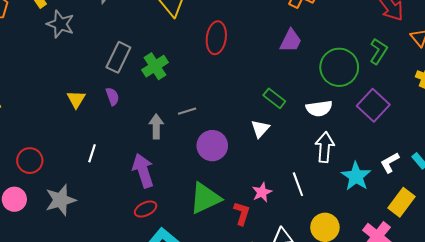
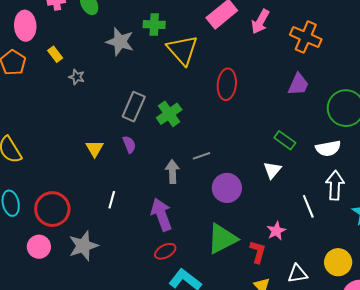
gray star: (60, 24) -> (77, 77), size x0.6
red circle: (30, 161) -> (52, 209), size x1.4
white line: (298, 184) -> (308, 206), moved

